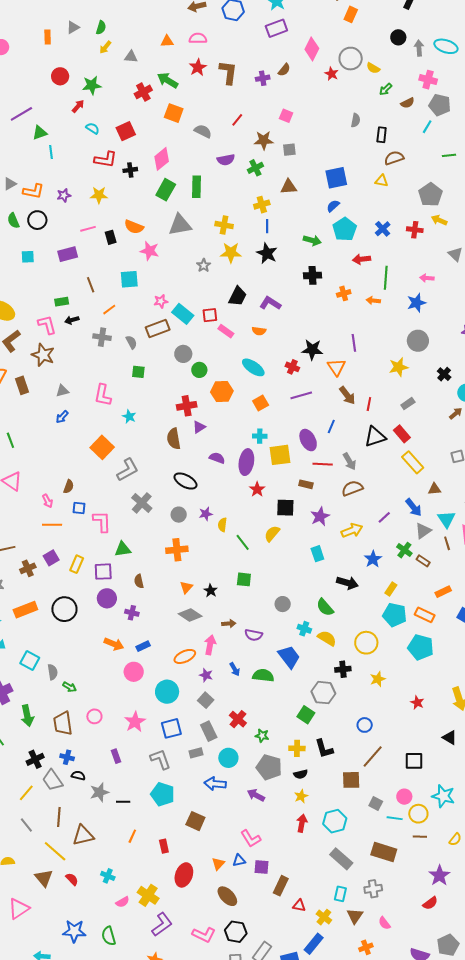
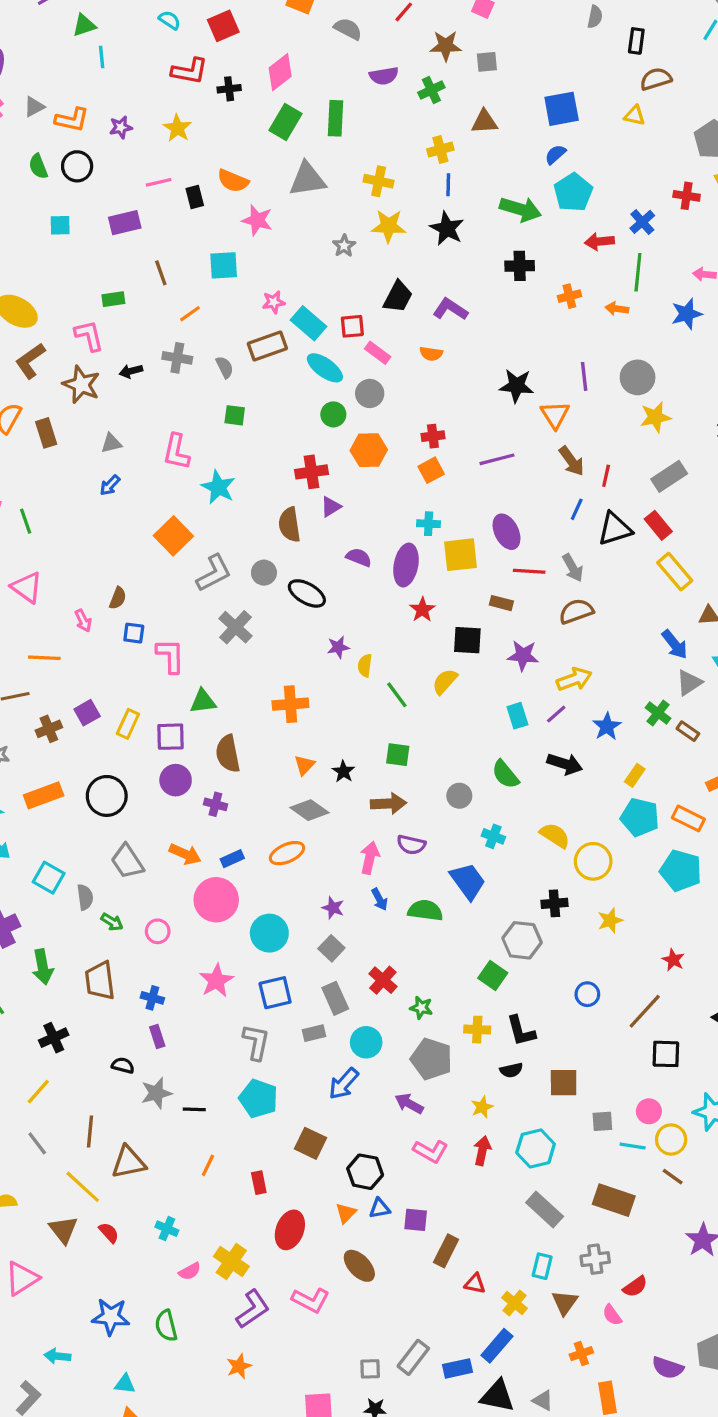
yellow star: (99, 195) -> (177, 128), turned 30
blue cross: (383, 229) -> (642, 222), moved
green arrow: (312, 240) -> (520, 209), size x1.4
black arrow: (72, 320) -> (131, 371), moved
gray circle: (418, 341) -> (638, 377), moved
gray circle: (183, 354) -> (370, 393), moved
cyan ellipse: (253, 367) -> (325, 368), moved
red cross: (292, 367) -> (433, 436), moved, turned -32
gray rectangle: (408, 404) -> (669, 476), size x1.5
cyan star: (129, 417) -> (218, 487), size x1.5
blue line: (331, 427) -> (577, 509), moved
gray circle: (179, 515) -> (264, 573), moved
purple star: (320, 516) -> (523, 656), turned 30
purple line: (384, 517) -> (556, 714), moved
orange line: (52, 525) -> (44, 658), moved
brown semicircle: (139, 581) -> (228, 754), size x1.6
green semicircle: (325, 607) -> (505, 774), moved
brown arrow: (229, 624) -> (388, 804), moved, size x1.5
yellow semicircle: (327, 638) -> (555, 835), moved
pink arrow: (210, 645) -> (370, 858), moved
orange ellipse: (185, 656) -> (287, 853), moved
pink circle: (134, 672) -> (216, 900), size x1.4
pink circle: (94, 716) -> (158, 931), moved
purple rectangle: (116, 756) -> (157, 1036), moved
blue cross: (67, 757) -> (152, 998), moved
brown line: (373, 757) -> (645, 1011), moved
gray L-shape: (160, 759) -> (256, 1042), turned 30
black semicircle: (301, 774) -> (511, 1070), moved
gray trapezoid: (53, 780) -> (127, 861), moved
blue arrow: (215, 784) -> (344, 1084), turned -55
gray square: (376, 803) -> (602, 1121), turned -32
brown line: (420, 837) -> (673, 1177), turned 32
pink L-shape: (251, 839) -> (431, 1151), moved, turned -30
red semicircle: (430, 903) -> (635, 1287), moved
black hexagon: (236, 932) -> (365, 1172), moved
pink L-shape: (204, 935) -> (311, 1300), moved

